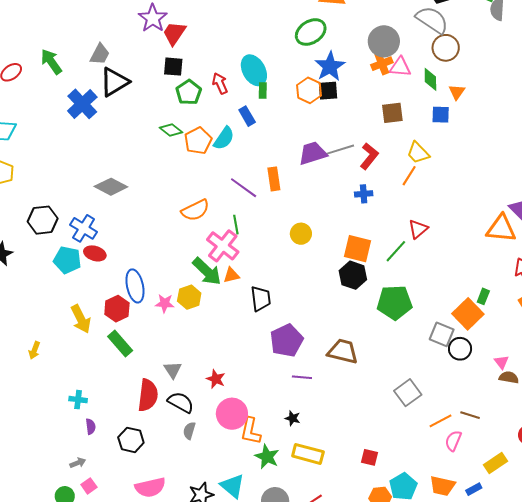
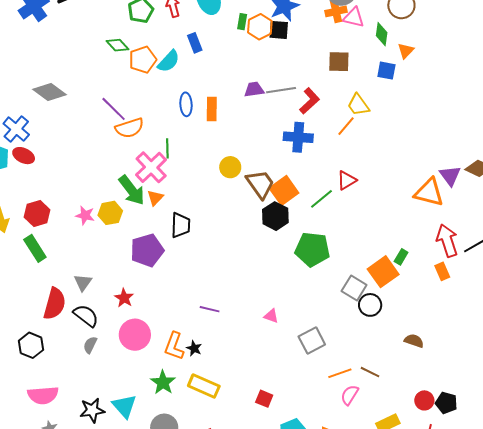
green rectangle: (263, 91) -> (242, 22), moved
purple trapezoid: (313, 153) -> (254, 89), size x0.7
purple line: (244, 188) -> (114, 109), moved
blue cross: (364, 194) -> (298, 137), size x1.6
orange square: (358, 249) -> (284, 191), turned 32
orange triangle: (231, 275) -> (155, 198), turned -42
blue ellipse: (135, 286) -> (186, 104), moved, size x0.7
purple pentagon: (287, 340) -> (147, 250), moved
brown trapezoid: (343, 351) -> (260, 184), moved, turned 32
pink triangle: (501, 362) -> (271, 316), moved, turned -42
orange L-shape: (251, 431) -> (174, 346), moved

